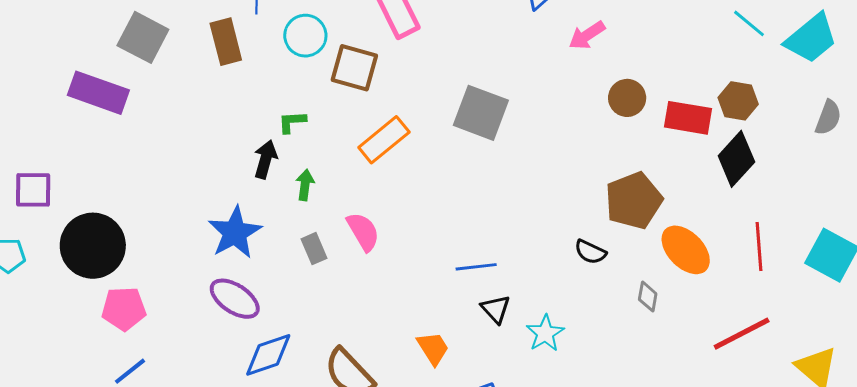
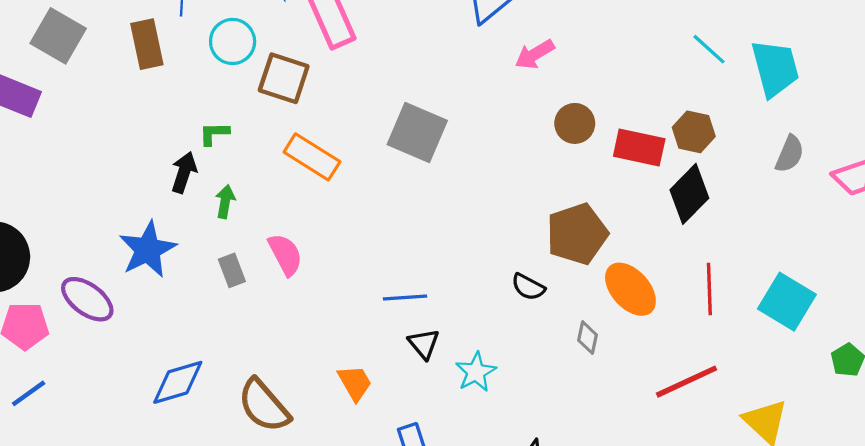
cyan trapezoid: (811, 38) -> (775, 68), turned -68
orange rectangle: (384, 140) -> (312, 157), turned 69
purple ellipse: (235, 299) -> (87, 299), moved

